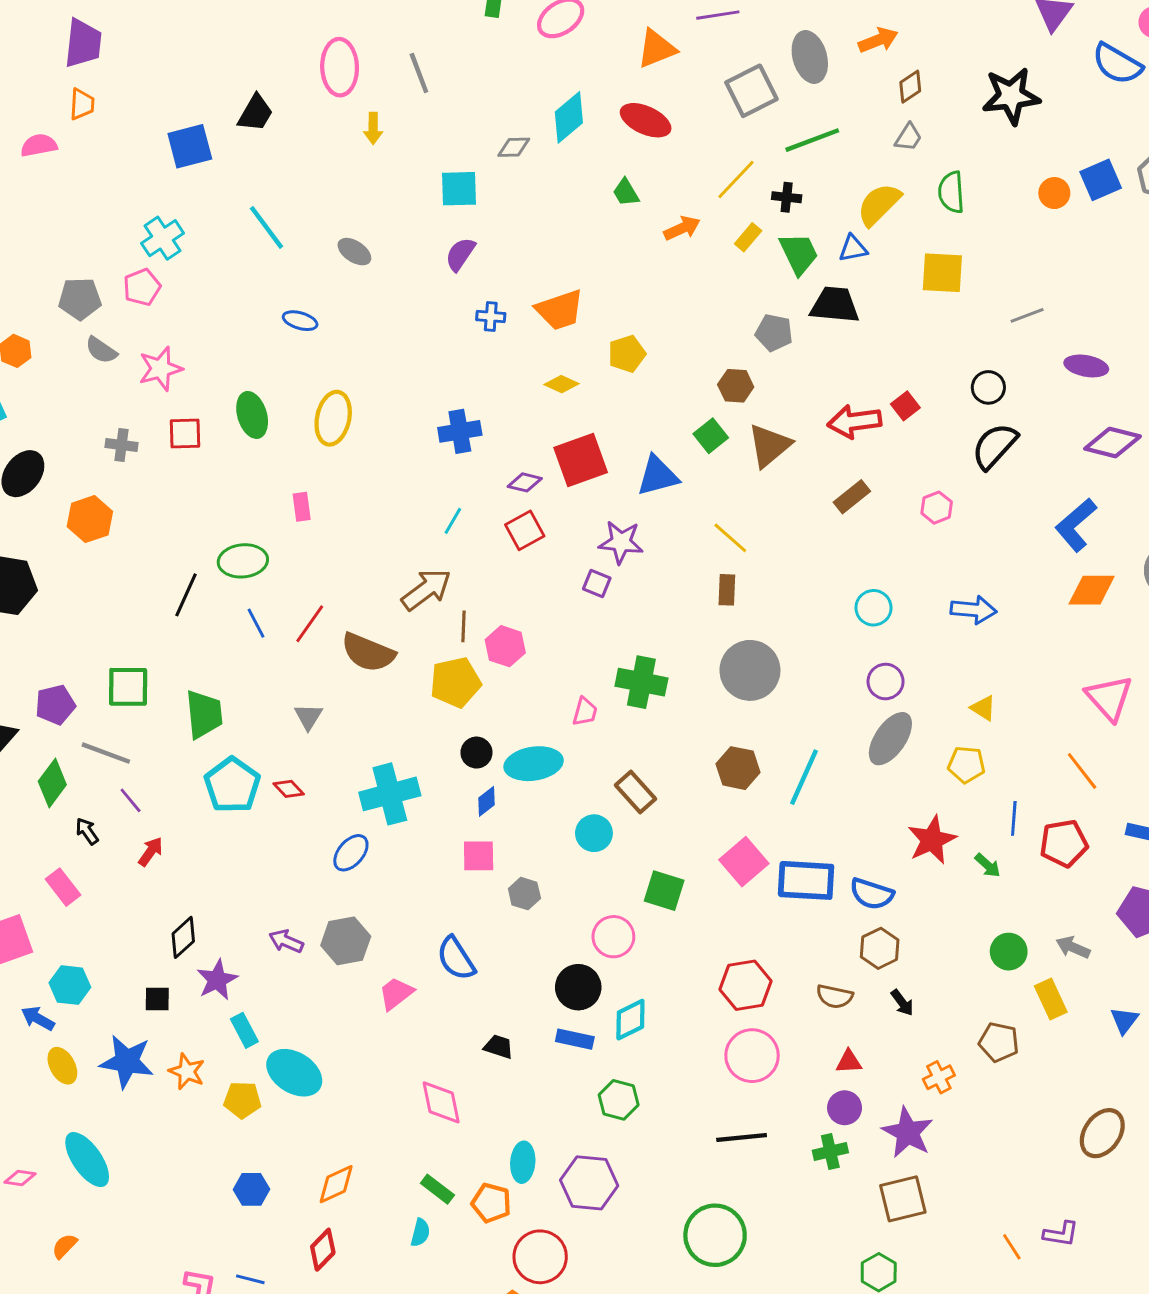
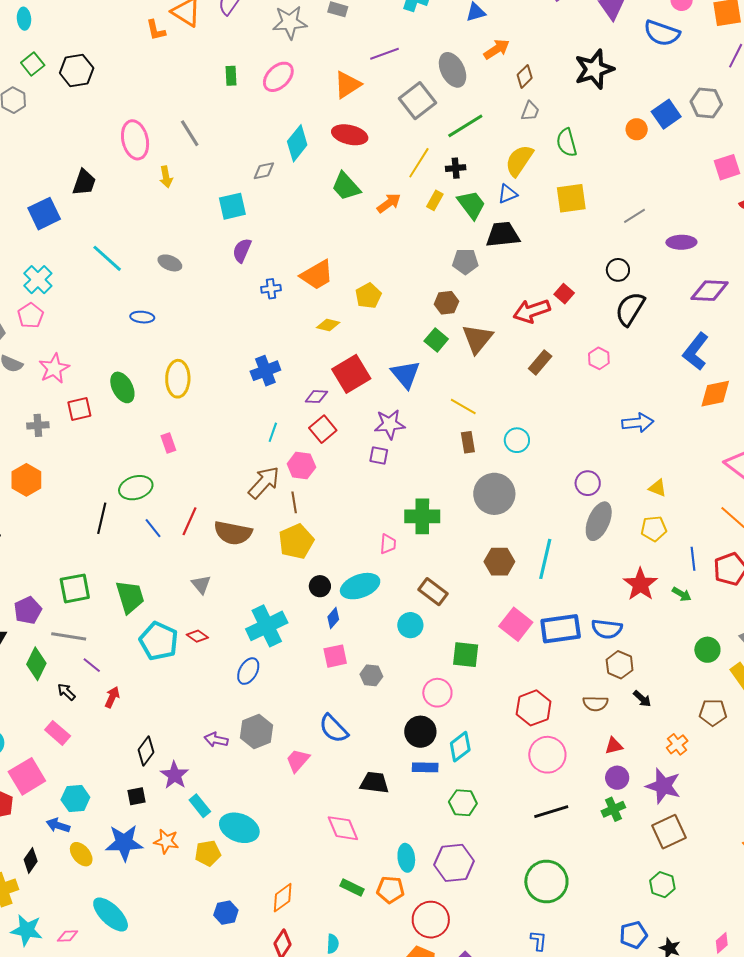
green trapezoid: (626, 192) -> (346, 186), size x1.5
blue triangle: (658, 476) -> (406, 374), turned -44
cyan circle: (873, 608) -> (517, 440), moved
pink hexagon: (505, 646) -> (301, 465), moved
black trapezoid: (499, 1047) -> (374, 783), size x1.4
cyan semicircle: (420, 1233) -> (333, 944), moved

